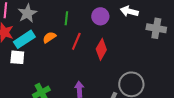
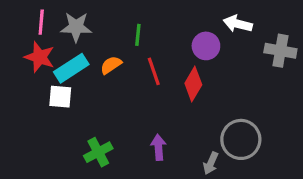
gray star: (27, 13) -> (76, 27), turned 30
purple circle: (100, 16) -> (206, 46), moved
red line: (76, 41) -> (154, 71), turned -42

